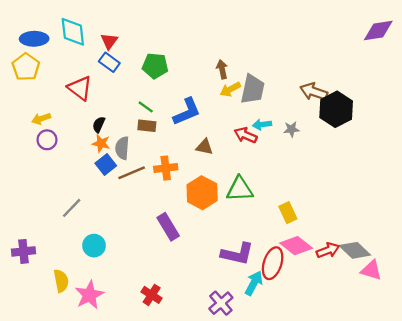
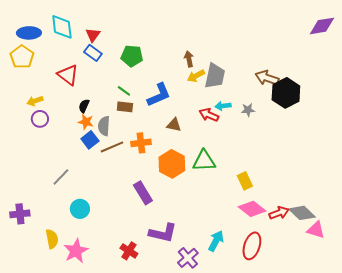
purple L-shape: (237, 254) -> (163, 233), moved
red ellipse: (273, 263) -> (252, 246), moved

